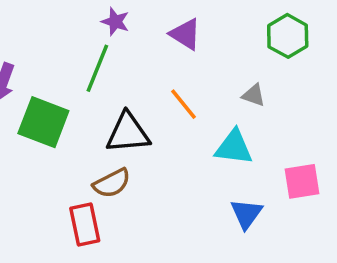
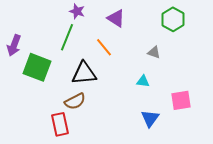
orange line: (184, 104) -> (104, 47), moved
cyan triangle: (234, 147) -> (143, 81), size x0.6

